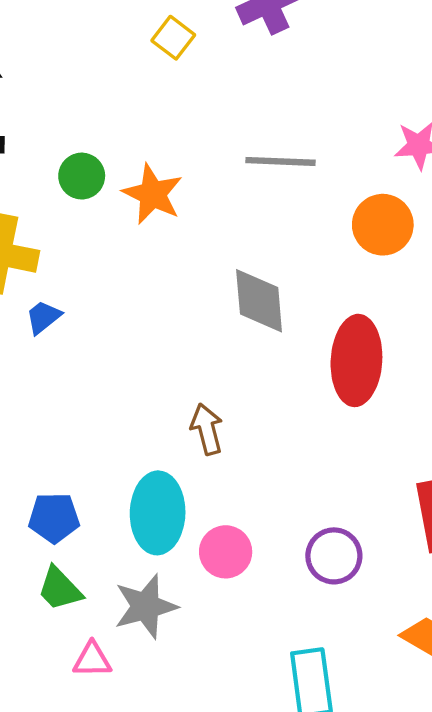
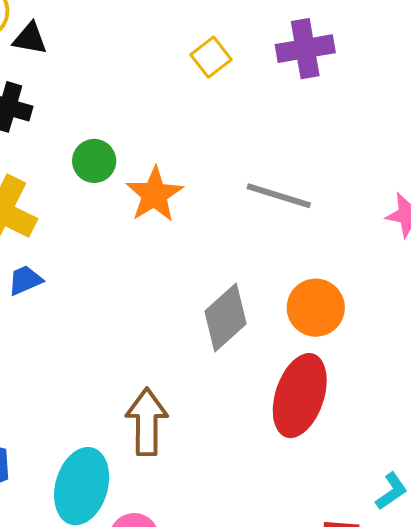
orange circle: (383, 225) -> (316, 308), moved
gray diamond: (259, 301) -> (225, 317), turned 38
brown arrow: (207, 429) -> (147, 422), size x1.4

